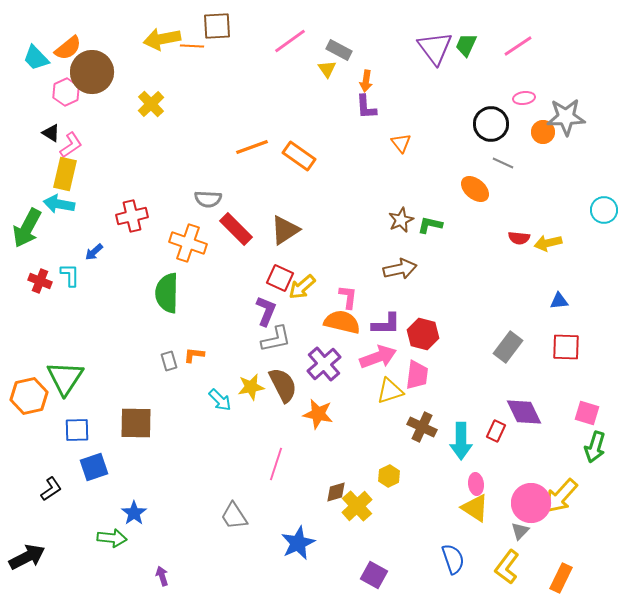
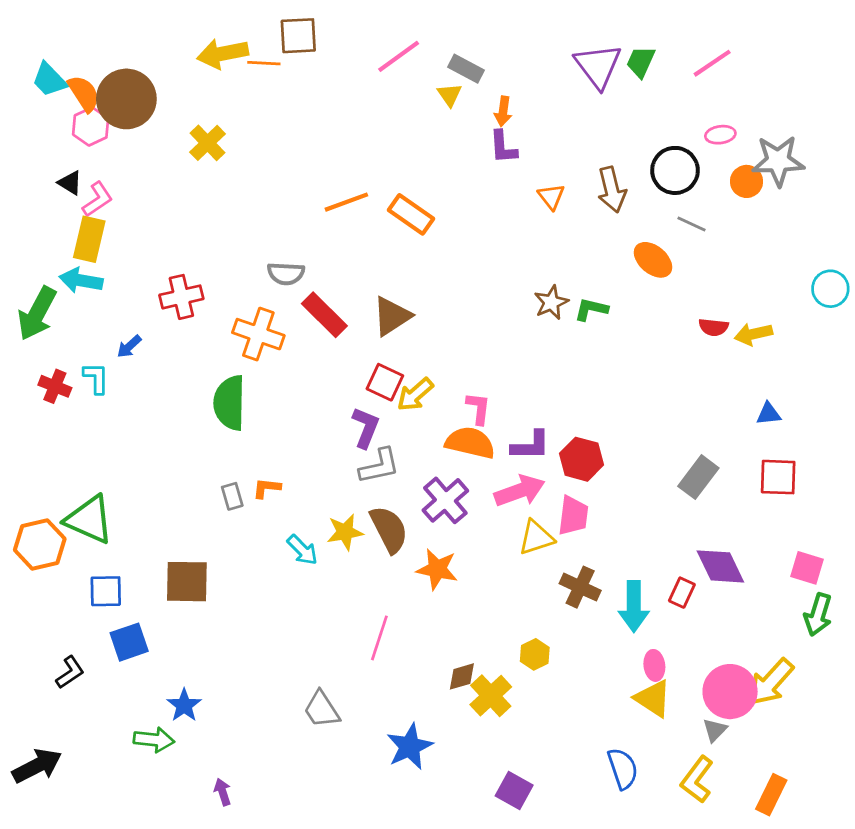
orange semicircle: (68, 48) -> (84, 93), moved, turned -84
brown arrow: (400, 269) -> (612, 190), moved, turned 88
green triangle: (65, 378) -> (89, 520), turned -39

